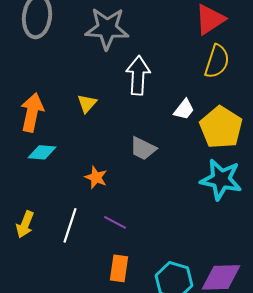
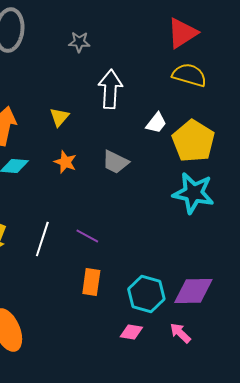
gray star: (107, 28) -> (79, 42), size x0.5
yellow semicircle: (217, 61) -> (189, 75), turned -92
orange star: (96, 177) -> (65, 162), moved

